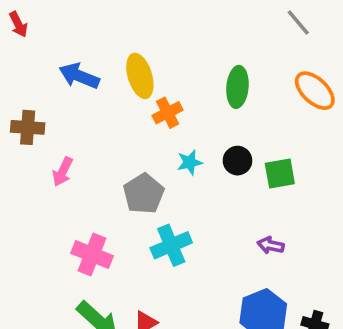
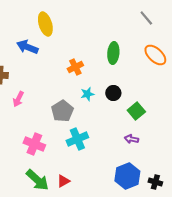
yellow ellipse: (140, 76) -> (45, 24), moved
green square: (280, 173) -> (136, 111), moved, turned -30

